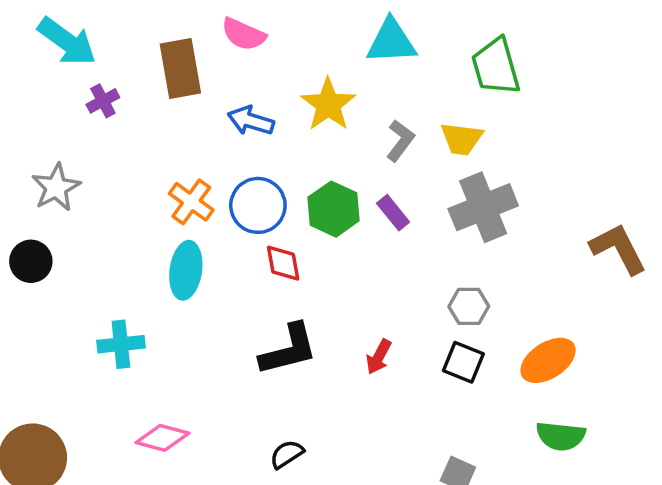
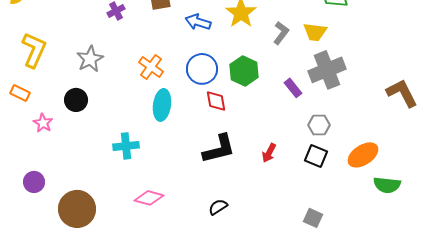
orange cross: (191, 202) -> (151, 67), moved
purple rectangle: (393, 213) -> (293, 88), moved
green semicircle: (561, 436) -> (387, 185), moved

